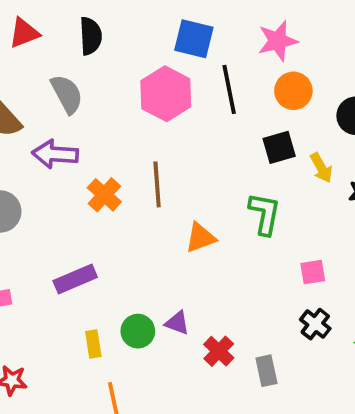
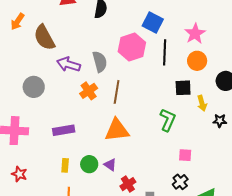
pink star: (278, 41) -> (195, 34), turned -30
gray semicircle: (67, 94) -> (100, 62), moved
orange triangle: (200, 238) -> (117, 130), moved, size x1.5

